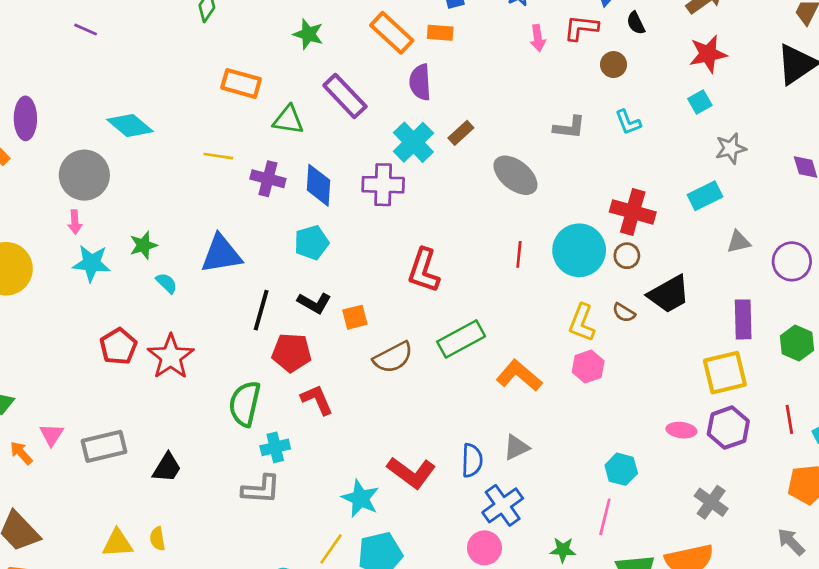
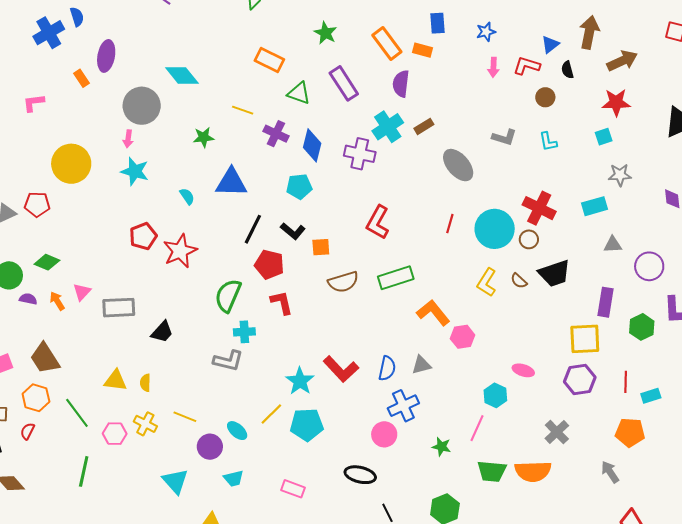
green star: (143, 245) -> (203, 137), moved
pink hexagon: (588, 366) -> (463, 337), moved
pink ellipse: (681, 430) -> (523, 370), moved

